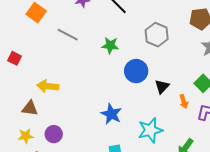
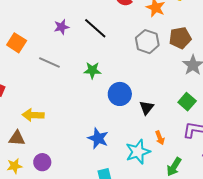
gray hexagon: (157, 35) -> (147, 42), moved
orange arrow: (184, 101) -> (160, 138), moved

